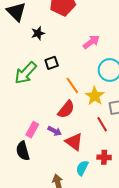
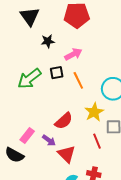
pink arrow: (91, 42) -> (73, 54), moved
orange line: (72, 86) -> (78, 80), moved
black semicircle: (23, 151) -> (14, 155), turned -54

